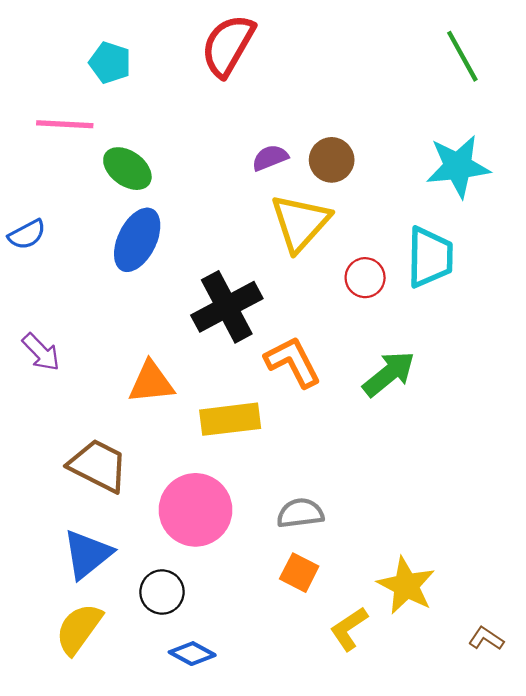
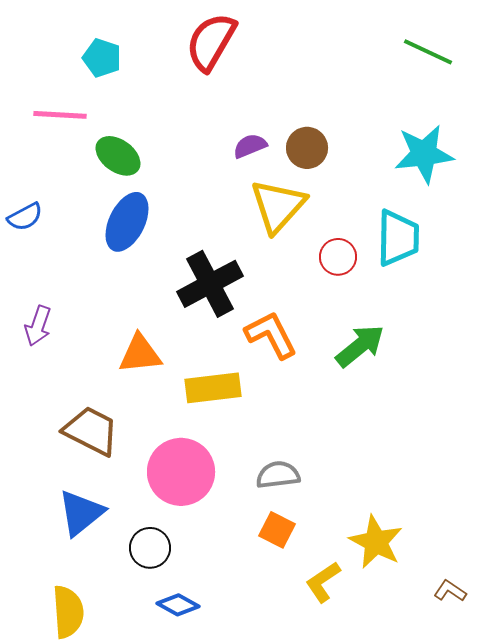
green line: (462, 56) -> (428, 52), turned -36
purple arrow: (41, 352) -> (38, 326), turned 63
yellow semicircle: (79, 629) -> (68, 612), moved, turned 140

